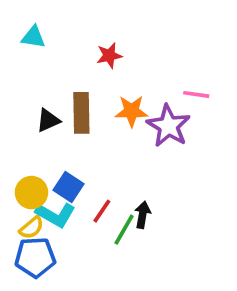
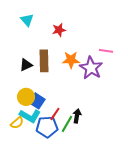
cyan triangle: (33, 37) -> (27, 20), moved, turned 40
yellow circle: (31, 193) -> (26, 97), moved
blue pentagon: (35, 257) -> (47, 127), moved

